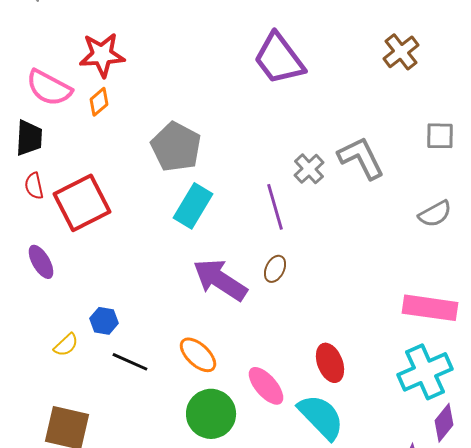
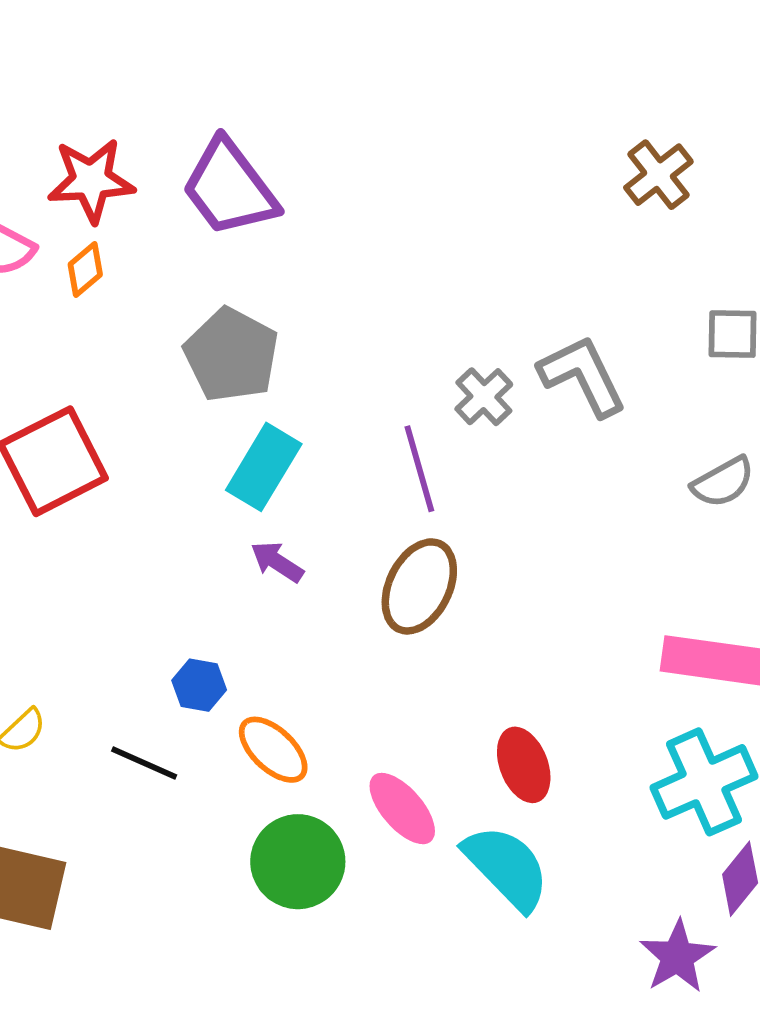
purple trapezoid: (279, 59) -> (230, 188), moved
brown ellipse: (275, 269) -> (419, 586), size x1.8
purple arrow: (220, 280) -> (277, 562), moved, size x0.5
blue hexagon: (104, 321) -> (199, 685), moved

